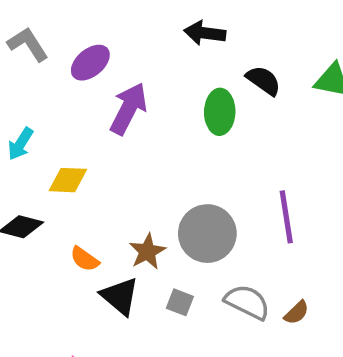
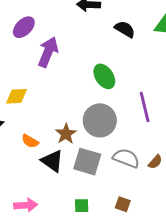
green ellipse: (220, 112) -> (104, 76), moved, turned -30
gray square: (180, 302) -> (87, 162), size x1.8

